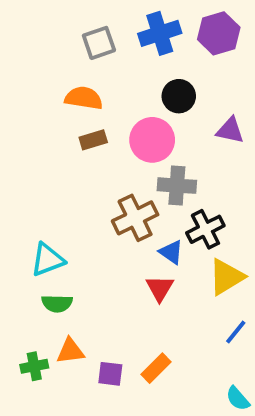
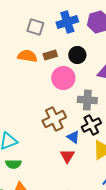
gray square: (99, 43) -> (35, 27), turned 36
brown rectangle: (93, 140) -> (50, 55), moved
gray cross: (177, 186) -> (87, 100), moved

